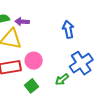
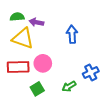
blue arrow: (68, 29) -> (72, 34), moved
blue cross: (81, 63) -> (91, 72), size x0.7

